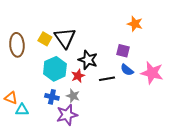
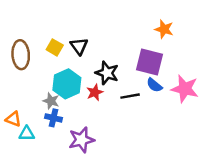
black triangle: (65, 38) -> (79, 46), size x0.7
purple square: (123, 51) -> (150, 62), size x1.6
gray star: (73, 96) -> (51, 101), moved
blue cross: (52, 97) -> (53, 118), moved

